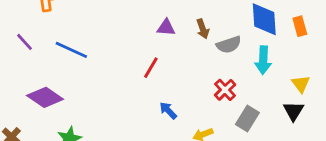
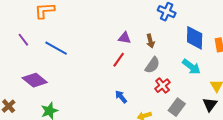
gray semicircle: (229, 45) -> (152, 65), moved, turned -42
cyan arrow: (263, 60) -> (191, 67), turned -60
red line: (151, 68) -> (119, 60), moved

